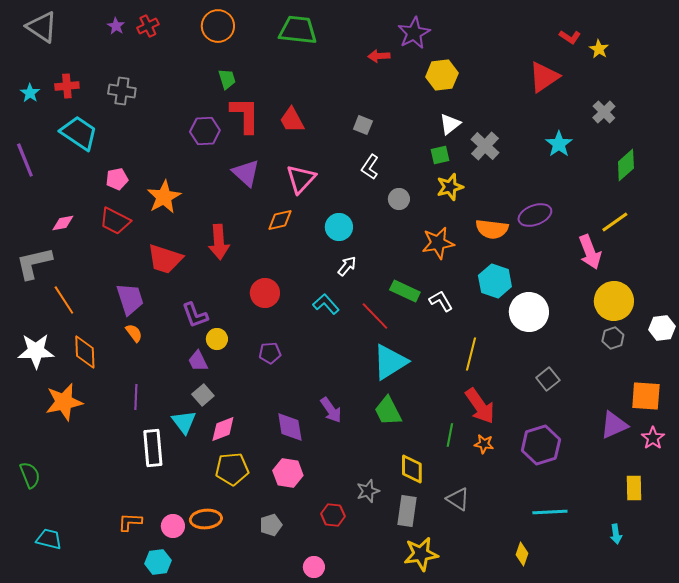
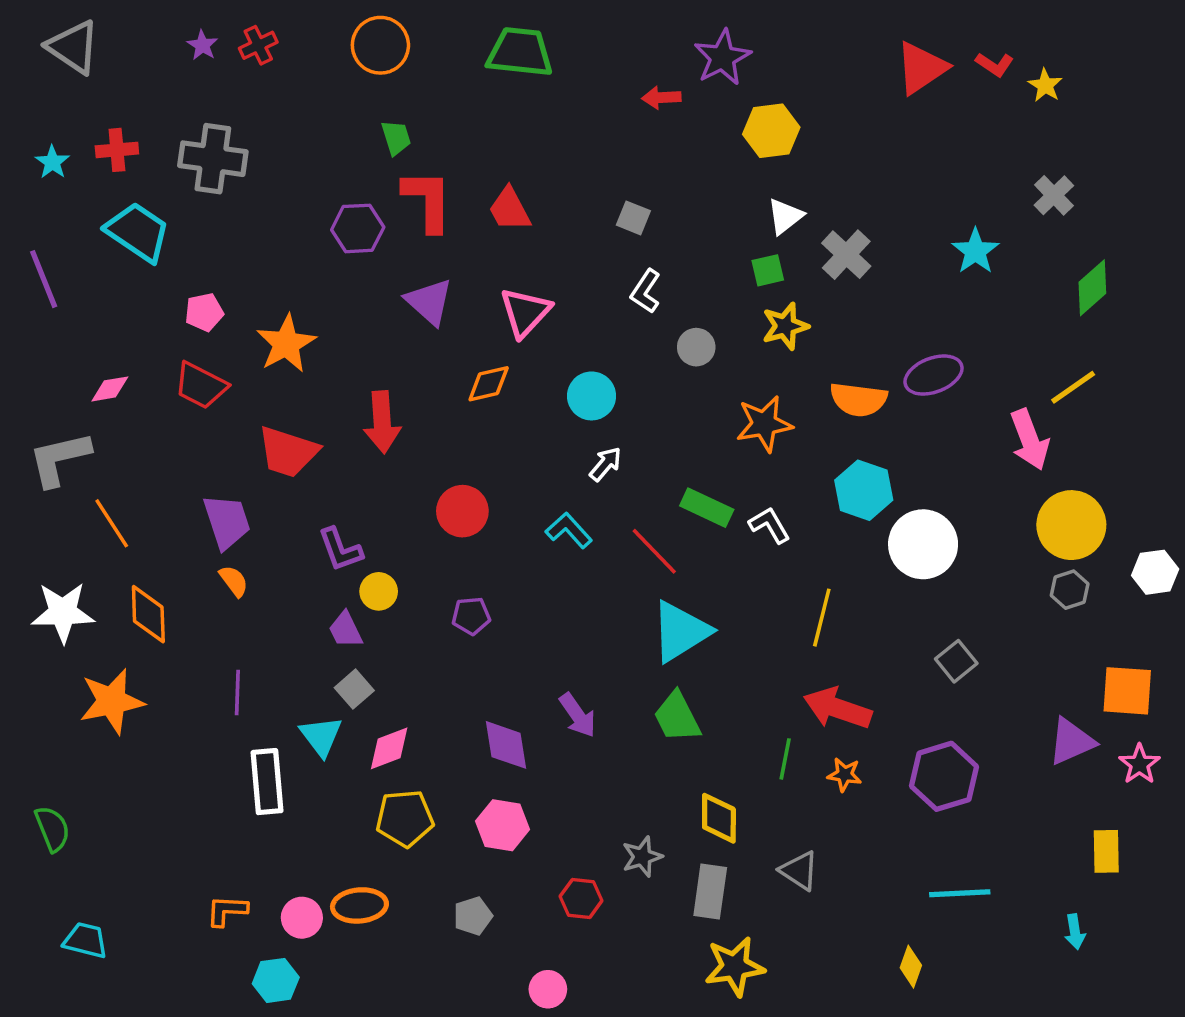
red triangle: (544, 77) -> (921, 68), moved
gray cross: (122, 91) -> (213, 159), size x1.4
red arrow: (480, 406) -> (838, 708), turned 144

